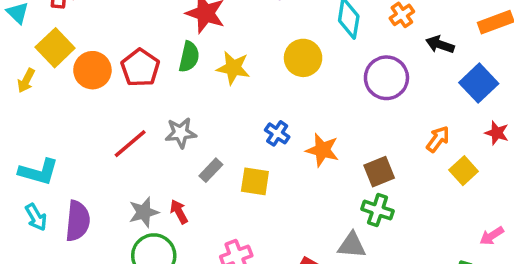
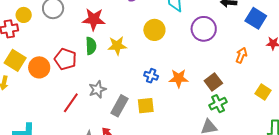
gray rectangle: (211, 170) -> (120, 106), size x1.5
yellow square: (464, 171) -> (263, 92), moved
green cross: (378, 210) -> (218, 104), turned -30

